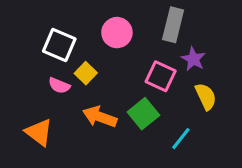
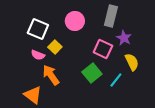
orange arrow: (100, 117) -> (51, 75), moved, turned 35
orange triangle: (39, 132) -> (33, 95), moved
cyan line: (181, 139) -> (116, 80), moved

